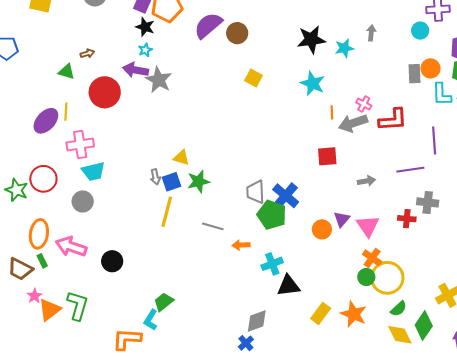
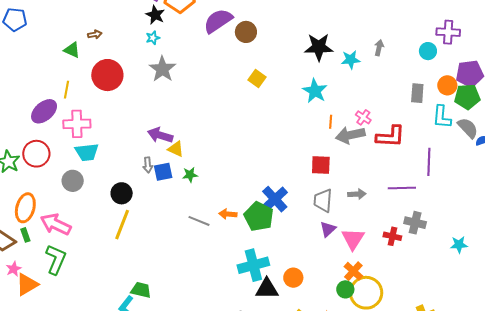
orange circle: (430, 68) -> (447, 85), moved
purple arrow: (135, 70) -> (160, 135), moved
purple ellipse: (46, 121) -> (44, 111), moved
green star: (198, 181) -> (190, 175), size x0.7
gray trapezoid: (256, 192) -> (323, 200), moved
yellow line: (167, 212) -> (122, 225), moved
orange circle: (322, 229) -> (293, 278), moved
orange arrow: (241, 245) -> (228, 214), moved
black circle: (112, 261) -> (122, 193), moved
cyan cross: (272, 264) -> (253, 265), size x1.4
green trapezoid: (164, 302) -> (141, 290), turned 45
green L-shape: (78, 306) -> (56, 259), moved

